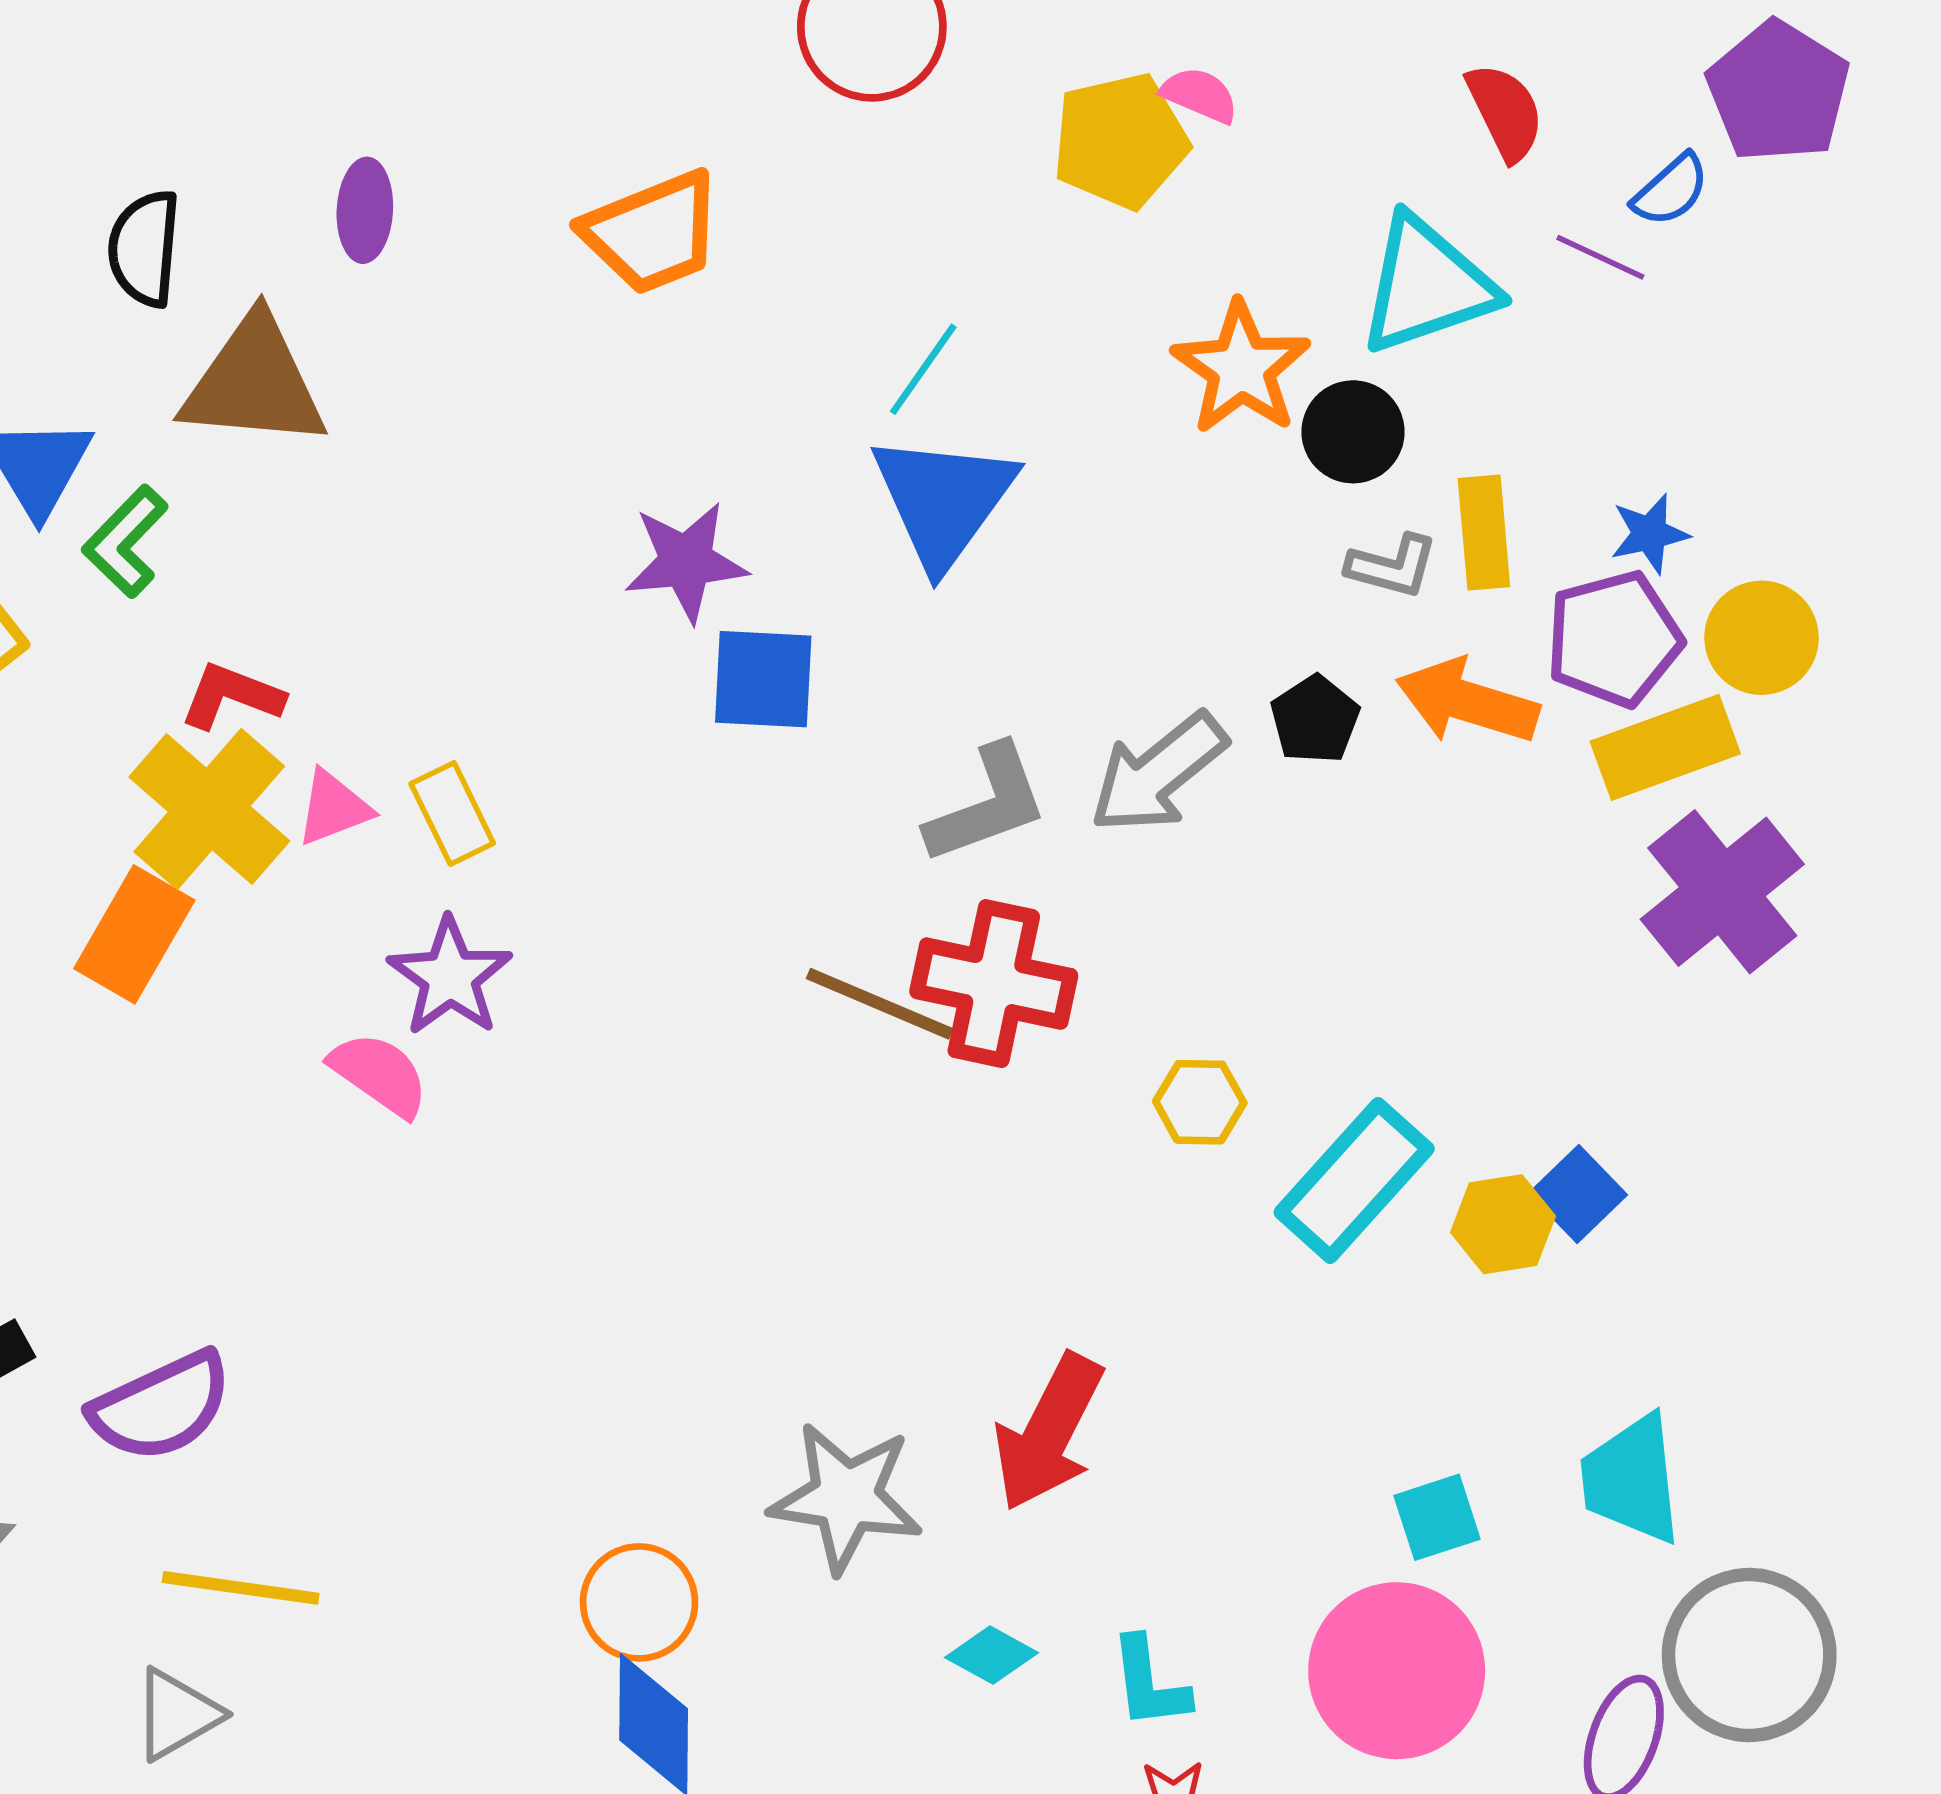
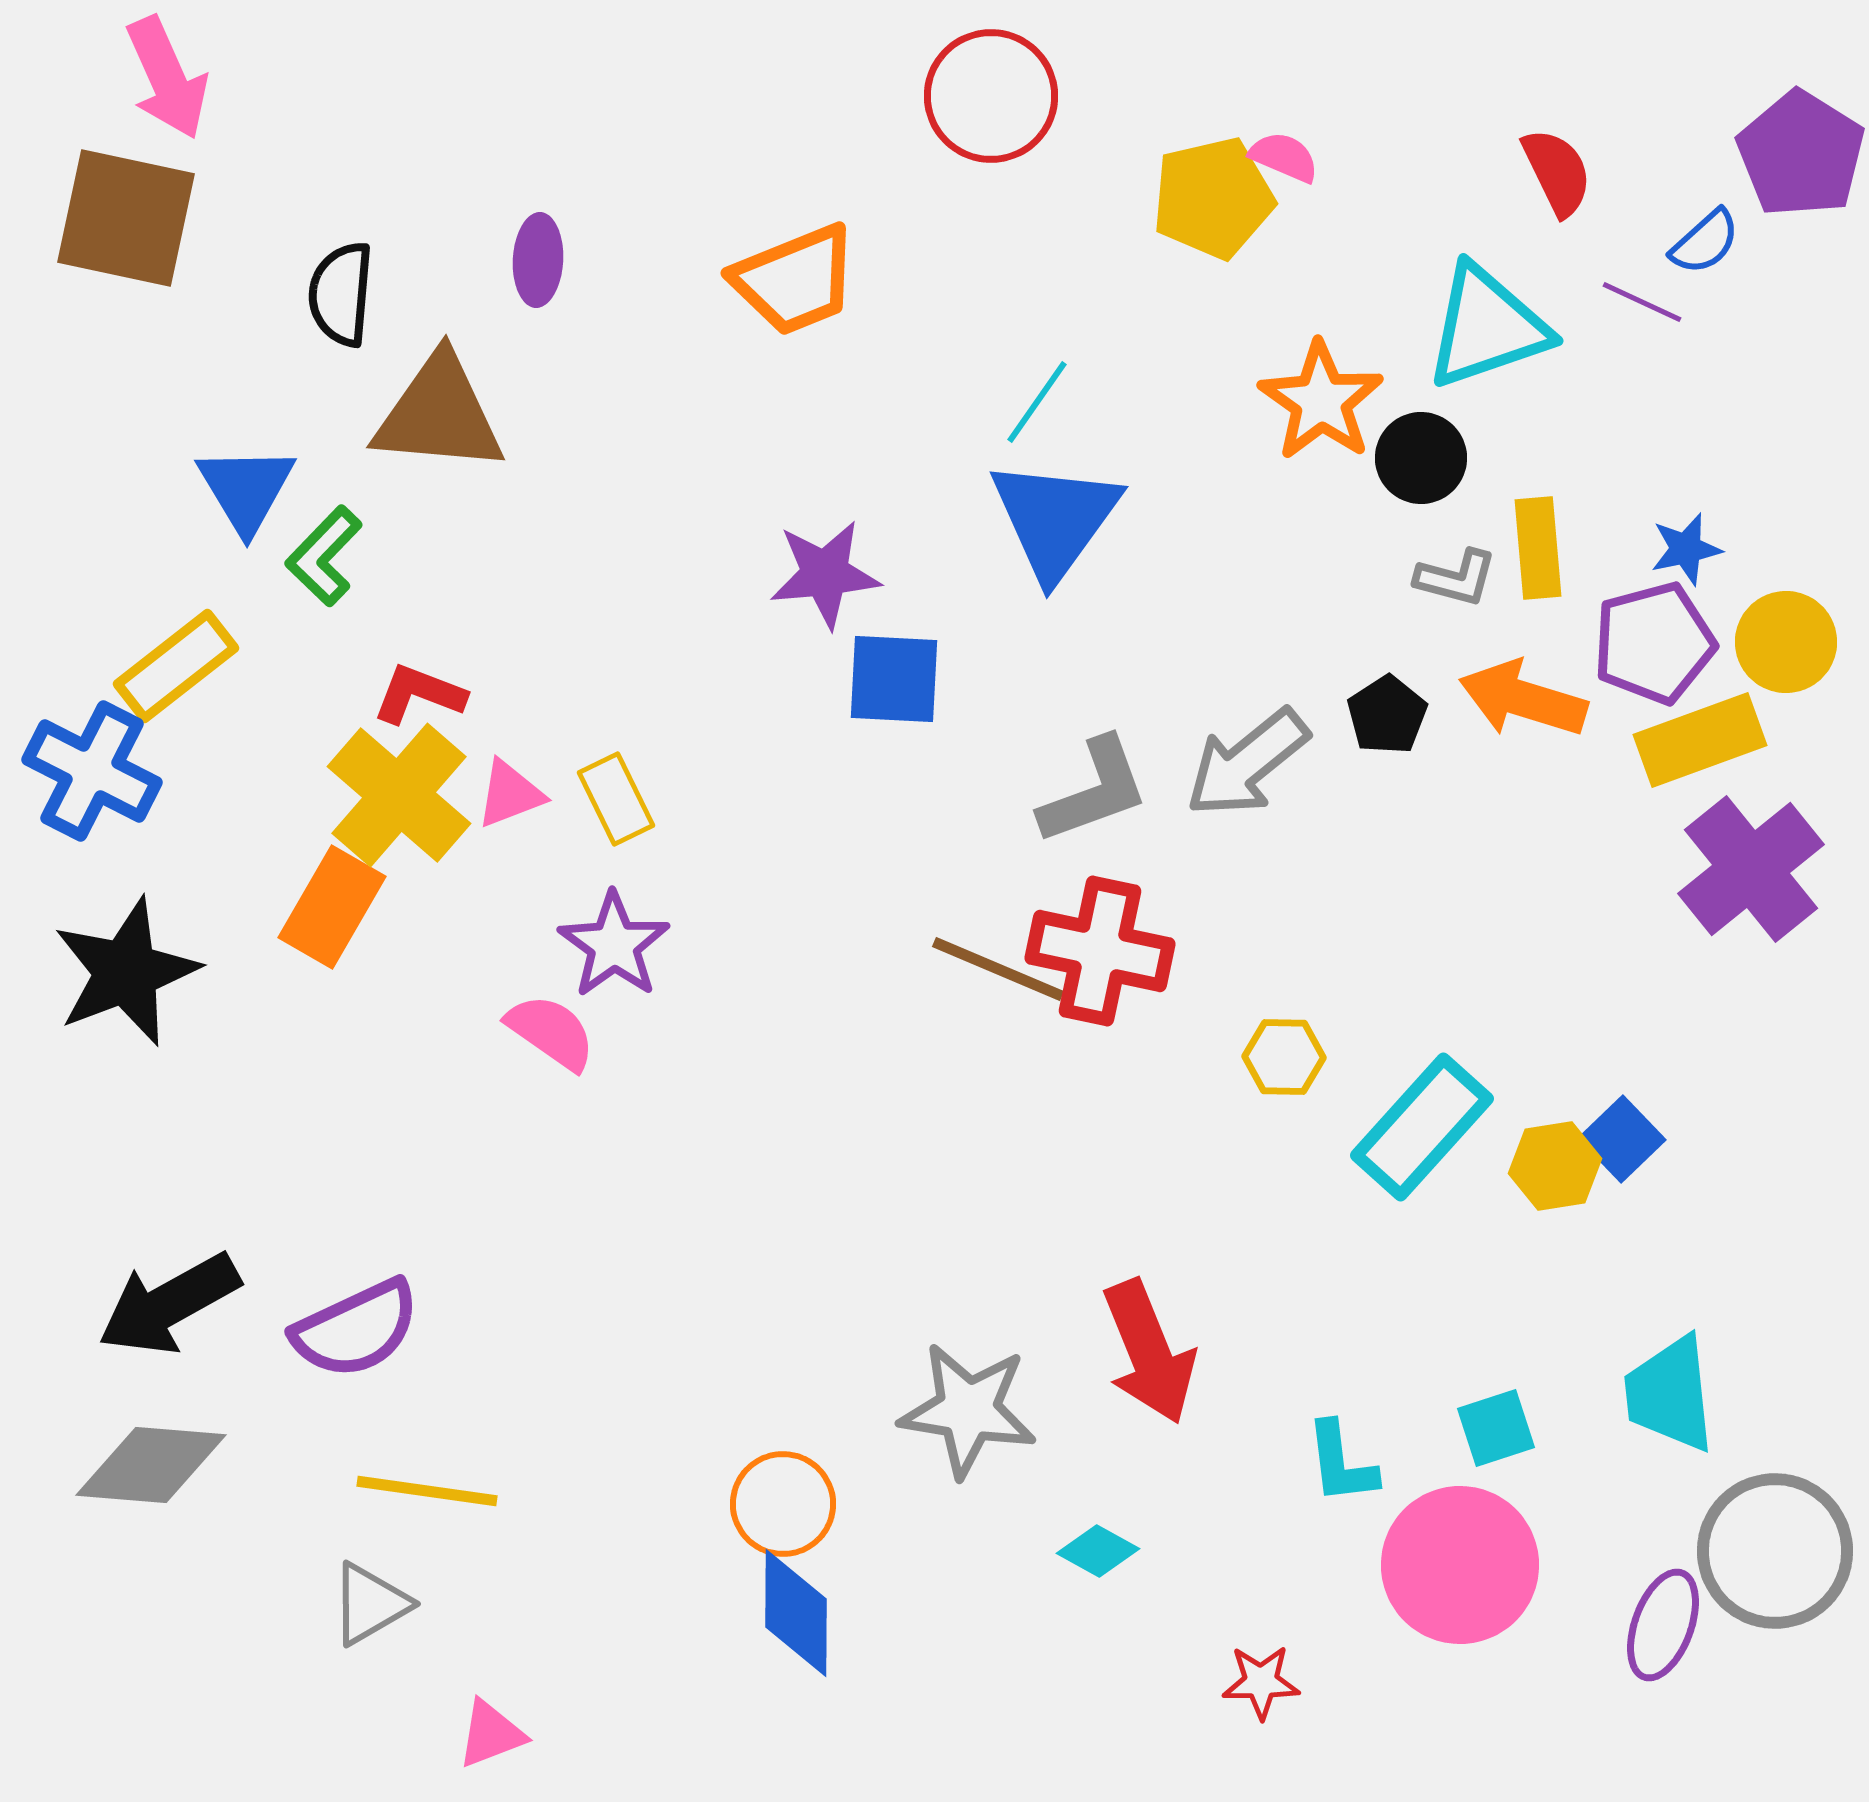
red arrow: (1049, 1432) -> (1149, 1352), turned -49
cyan L-shape: (1149, 1683) -> (1341, 1463), moved

